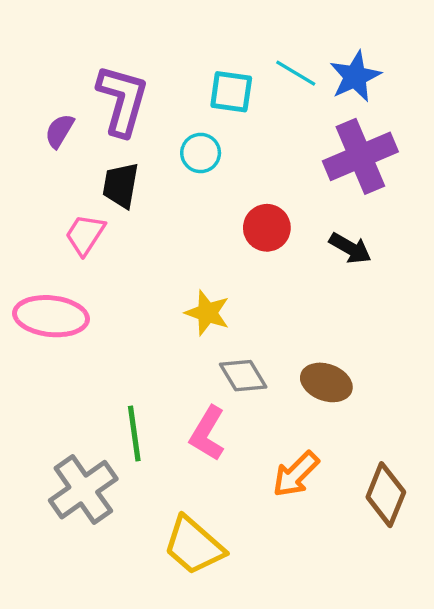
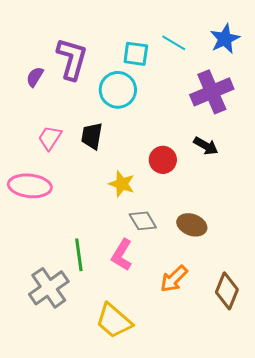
blue star: (355, 76) -> (225, 39), moved
cyan circle: (201, 153) -> (118, 90), size x1.6
black trapezoid: (121, 185) -> (92, 136), moved
red circle: (267, 228) -> (163, 160), moved

